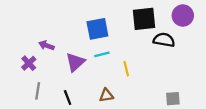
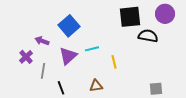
blue square: (97, 29) -> (69, 26), moved, turned -30
gray line: (38, 91) -> (43, 71), moved

